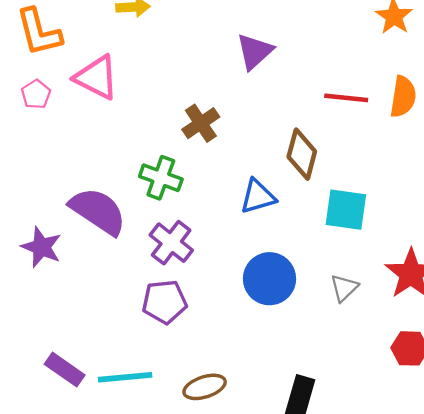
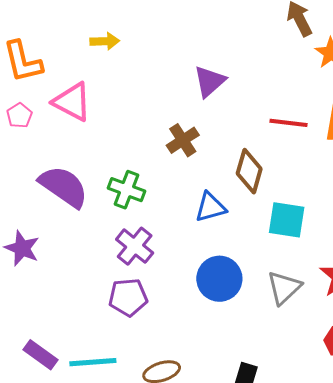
brown cross: (201, 123) -> (183, 140), moved
purple semicircle: (98, 211) -> (64, 186), moved
gray triangle: (344, 288) -> (284, 288), size x1.4

